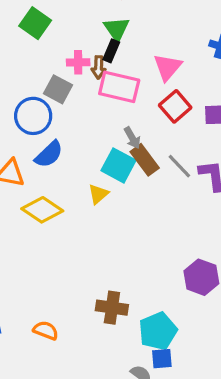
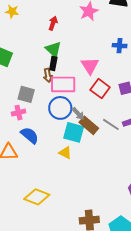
pink cross: (78, 62) -> (18, 113), moved
blue circle: (33, 116) -> (60, 108), moved
blue semicircle: (49, 154) -> (30, 135), turned -84
yellow triangle: (98, 194) -> (65, 153), turned -40
yellow diamond: (42, 210) -> (37, 197), moved

